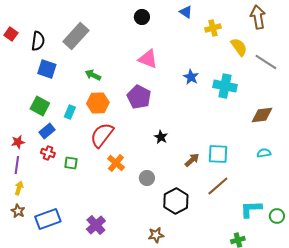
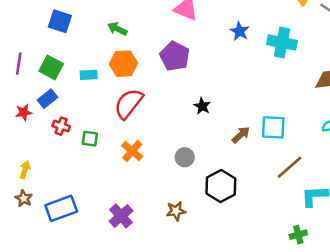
cyan rectangle: (70, 112) -> (89, 75), turned 64
blue rectangle: (47, 131) -> (47, 99), moved
orange cross: (116, 163) -> (132, 151), moved
purple line: (17, 165) -> (19, 64), moved
brown line: (218, 186) -> (290, 167), moved
brown star: (156, 235) -> (176, 211), moved

